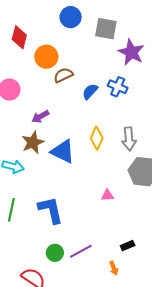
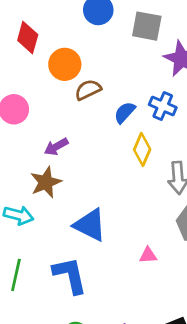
yellow diamond: (97, 138) -> (142, 149), moved
blue triangle: (63, 152) -> (90, 225), moved

